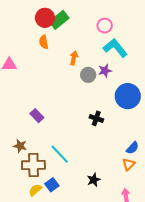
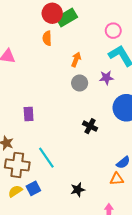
gray circle: (88, 75) -> (80, 83), moved
purple rectangle: (37, 116) -> (29, 114), turned 32
orange triangle: (129, 164) -> (117, 179), turned 32

